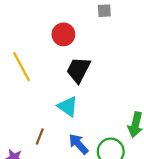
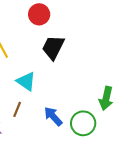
cyan triangle: (68, 106) -> (26, 81), moved

